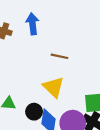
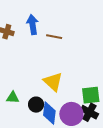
brown line: (59, 56) -> (54, 37), moved

